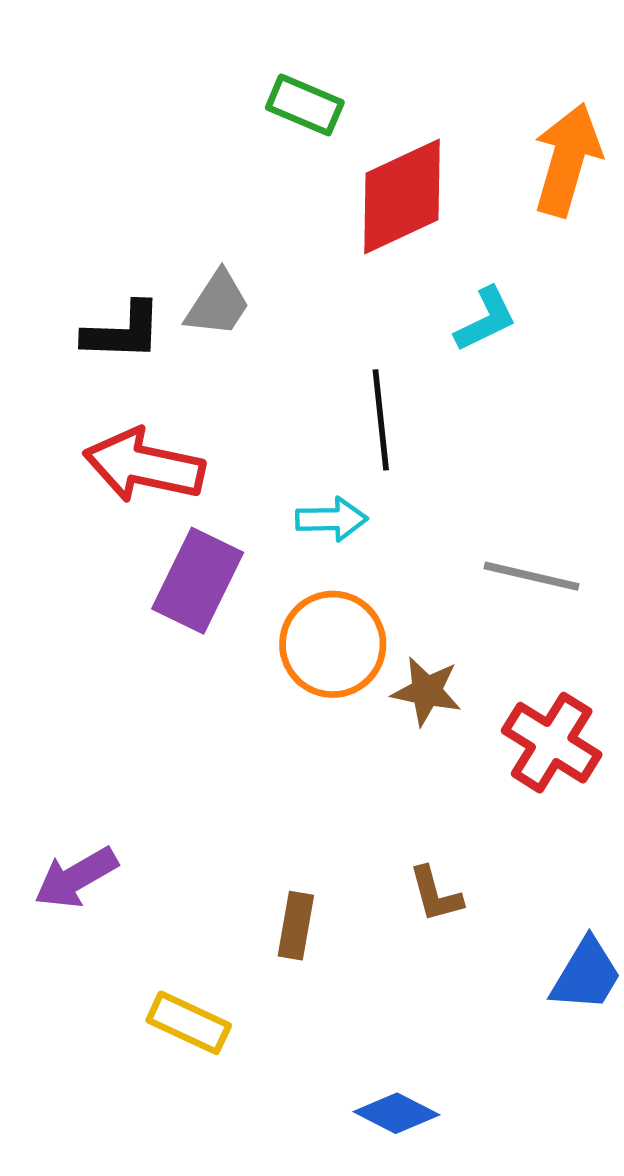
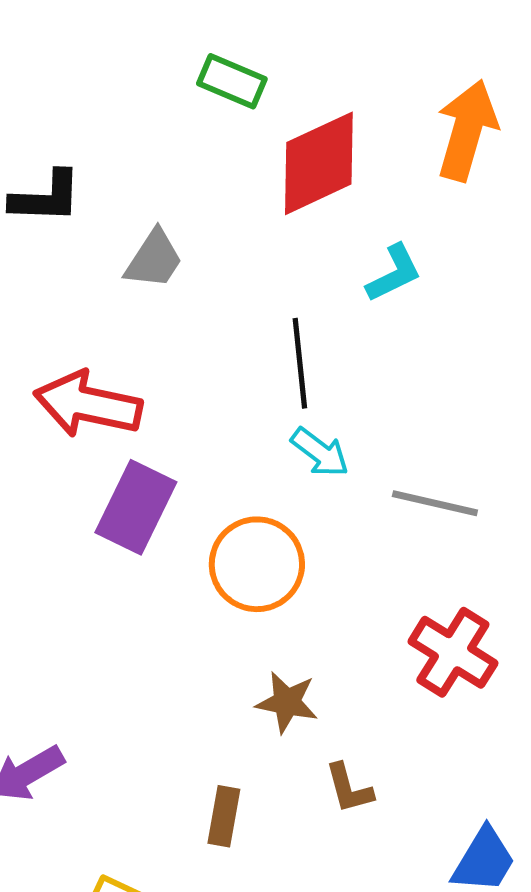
black L-shape: (123, 332) -> (46, 197), moved
cyan arrow: (332, 519) -> (320, 452), moved, turned 38
brown star: (427, 691) -> (287, 702), moved

